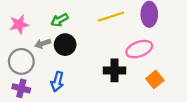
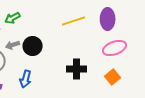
green arrow: (59, 20) -> (13, 18), moved
pink ellipse: (139, 49) -> (115, 48), moved

